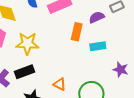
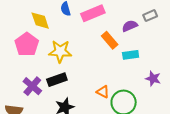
orange rectangle: (77, 32) -> (110, 40), turned -54
orange triangle: (60, 84) -> (103, 92), moved

